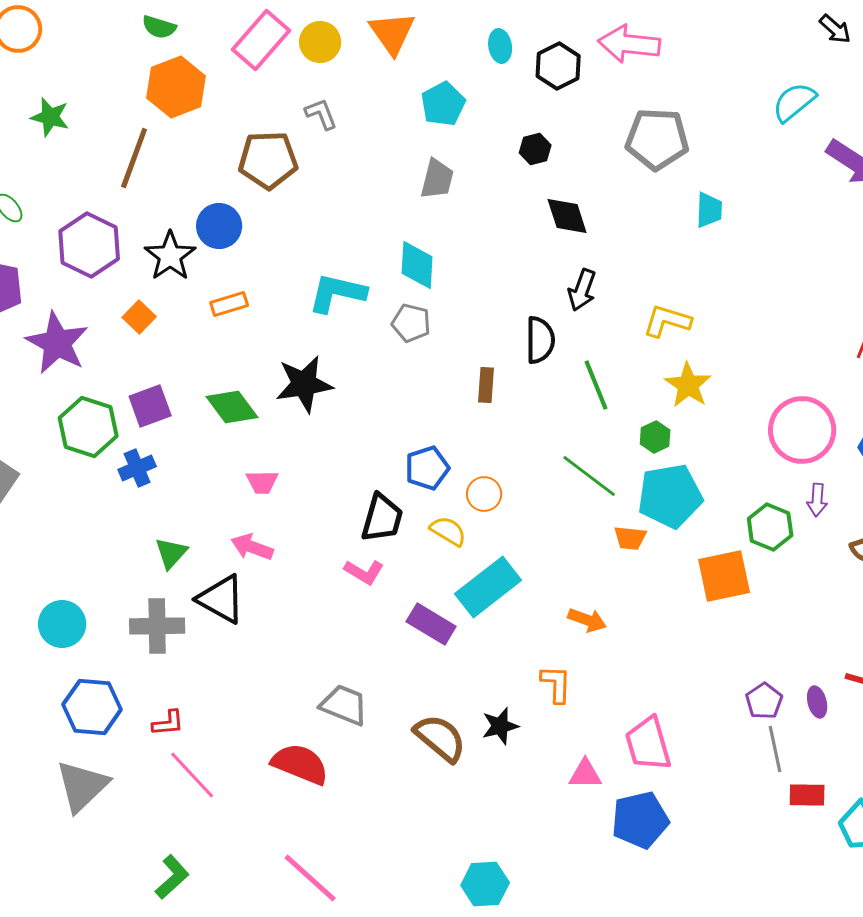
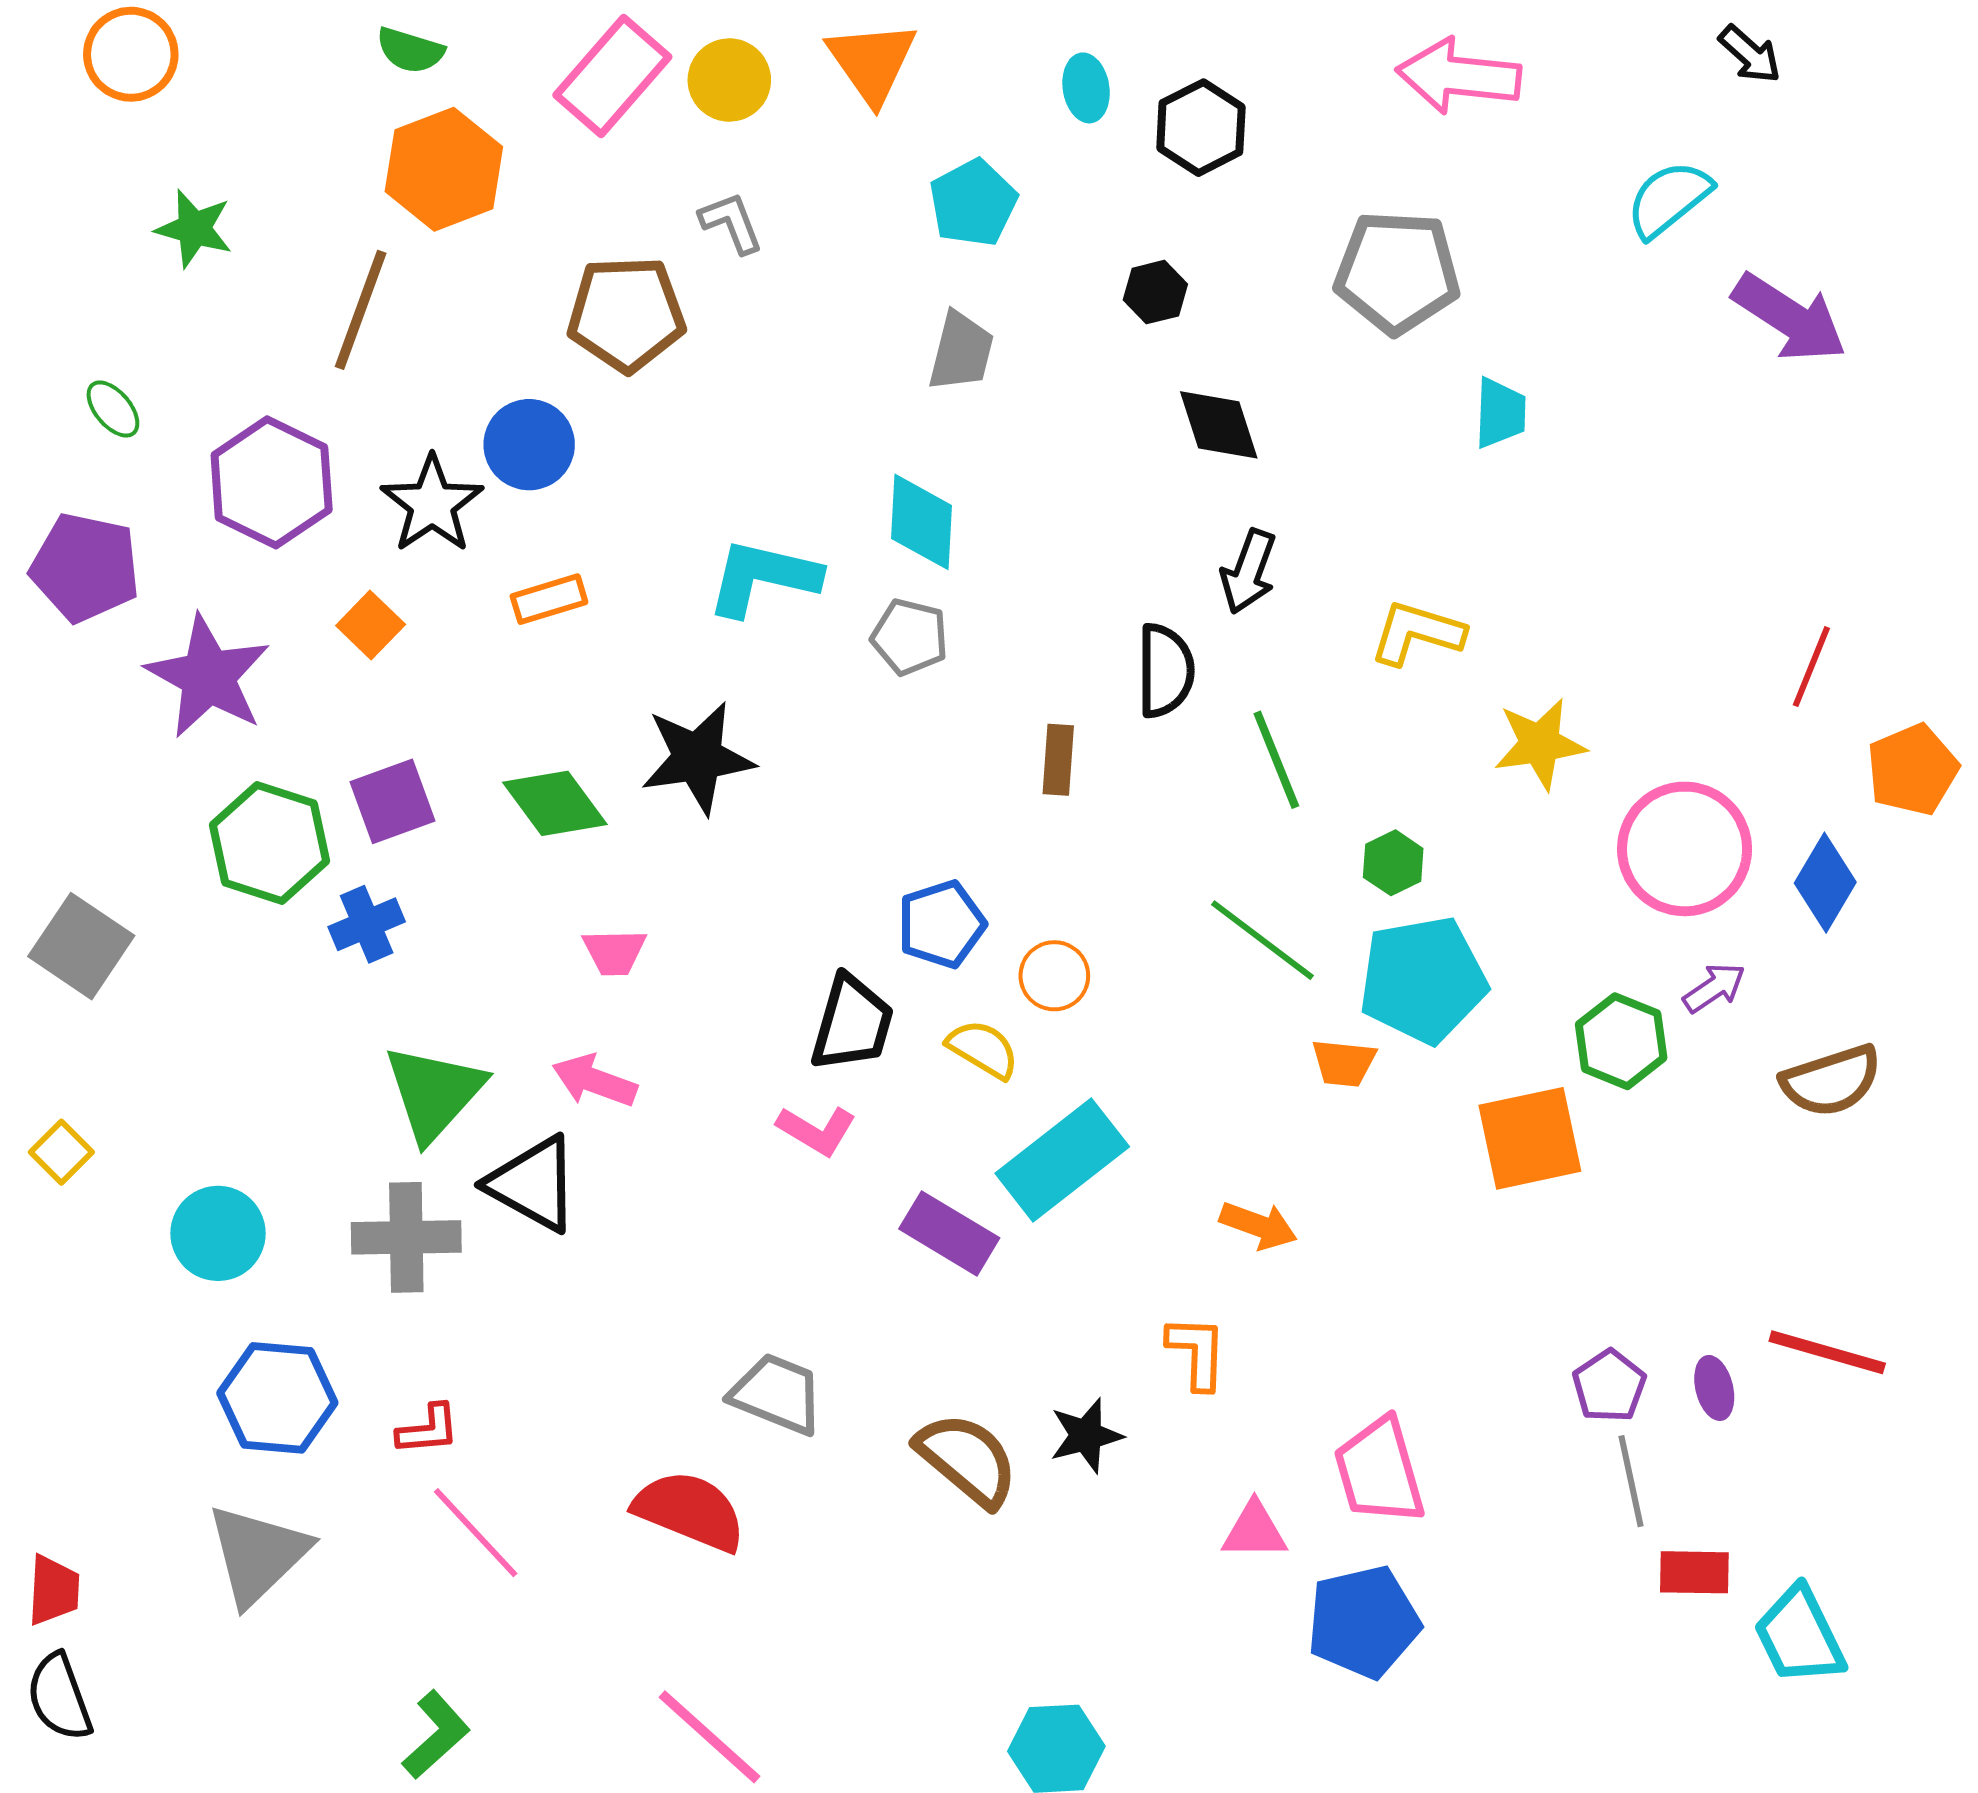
pink arrow: (629, 44) -> (1459, 76), moved
yellow star: (688, 385) -> (1540, 744), moved, turned 30
purple arrow: (817, 500) -> (1714, 988), turned -128
green triangle: (171, 553) -> (434, 1093), size x1.6

